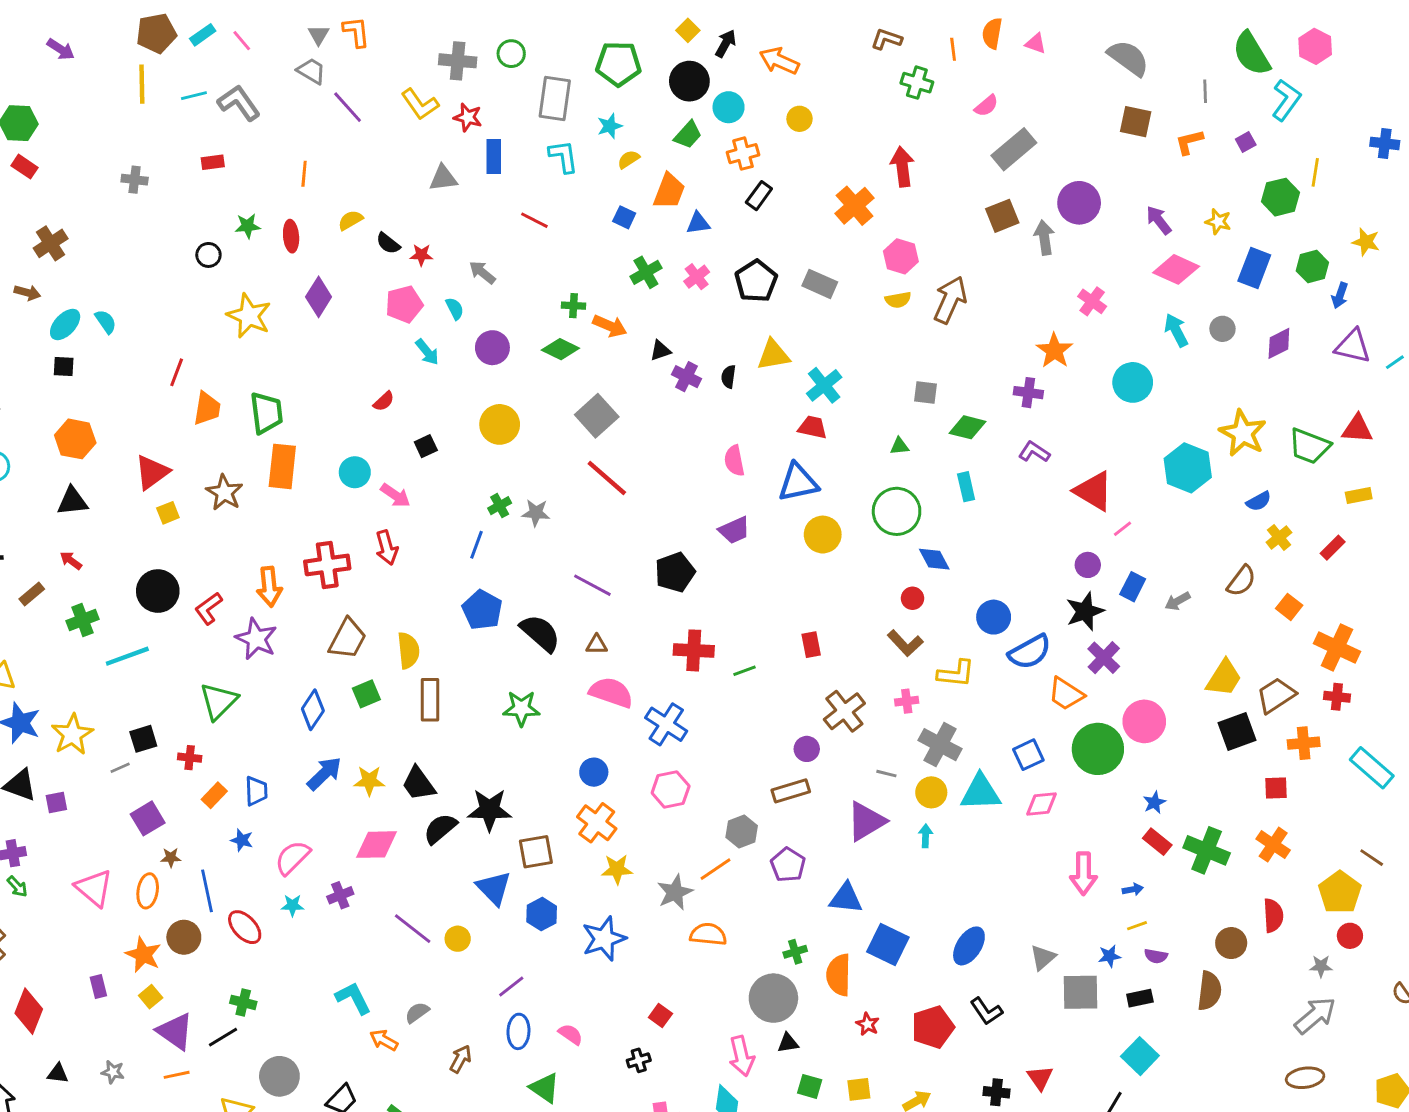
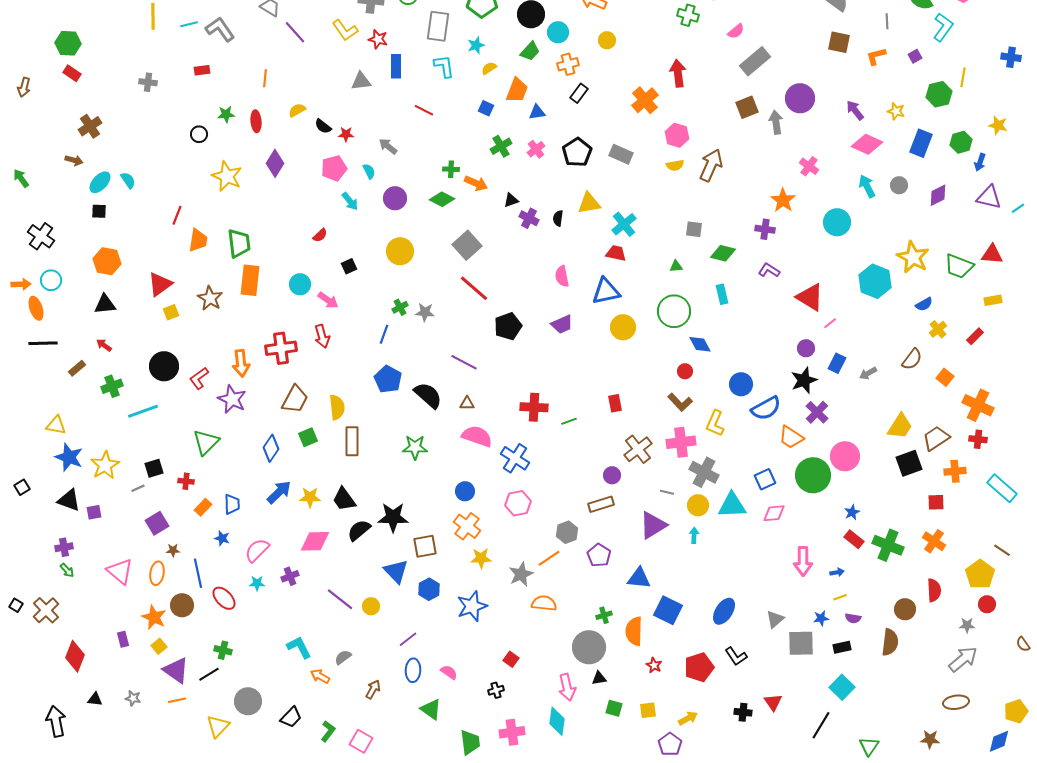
black pentagon: (675, 572) -> (508, 326), moved
yellow L-shape: (956, 674) -> (715, 423), turned 108
pink cross: (907, 701) -> (681, 442), size x1.8

